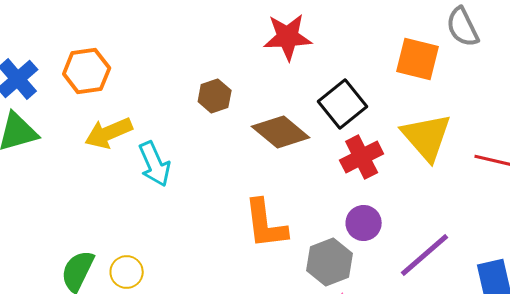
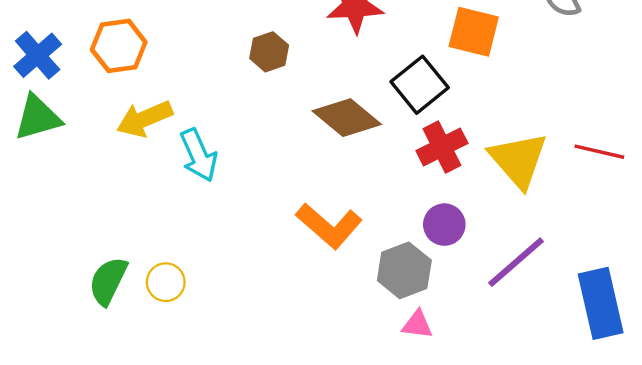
orange square: (418, 59) -> (474, 32), moved
brown hexagon: (215, 96) -> (269, 52), moved
yellow triangle: (427, 137) -> (518, 160), moved
orange L-shape: (266, 224) -> (329, 226), turned -42

